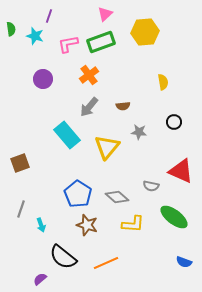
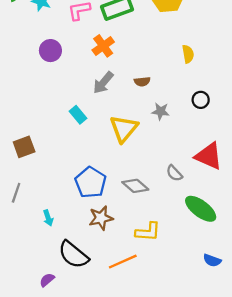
cyan rectangle: (67, 135) -> (78, 115), size x0.6
gray semicircle: (151, 186) -> (174, 173), turned 35
gray line: (21, 209) -> (16, 193), moved
yellow L-shape: (133, 224) -> (148, 232), moved
brown star: (87, 225) -> (101, 218), turned -30

